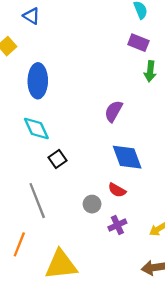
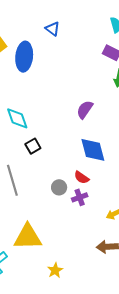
blue triangle: (31, 16) -> (53, 29), moved
blue ellipse: (38, 81) -> (24, 57), moved
purple cross: (117, 225) -> (80, 197), moved

